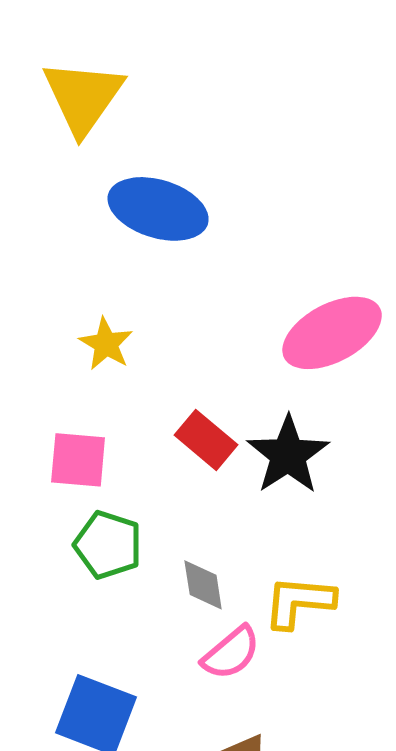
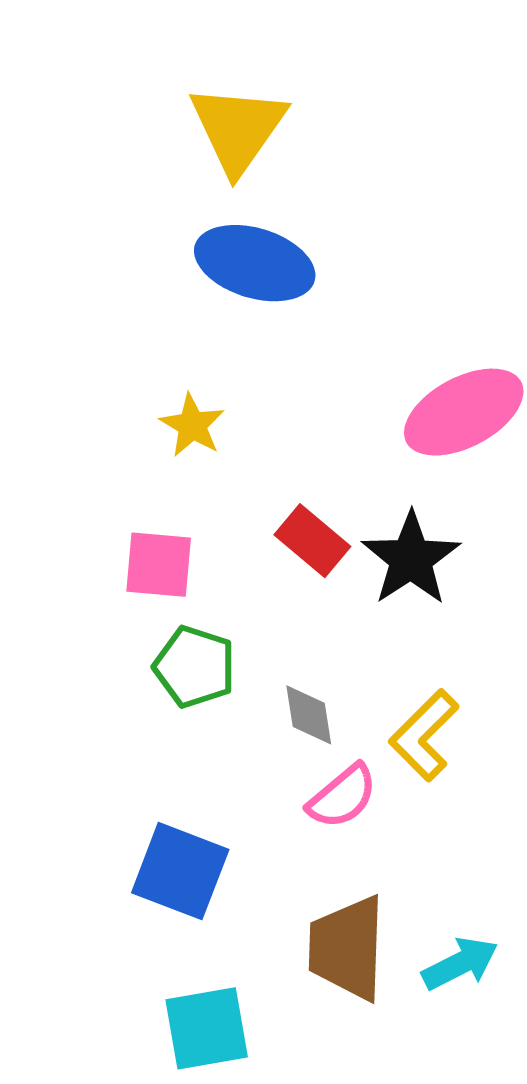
yellow triangle: (83, 97) -> (238, 129), moved
yellow L-shape: (299, 602) -> (424, 735), turned -50

